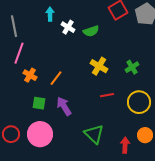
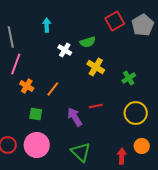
white cross: (68, 27) -> (65, 50), moved
yellow cross: (99, 66) -> (96, 67), moved
red line: (107, 95) -> (96, 106), moved
purple arrow: (64, 106) -> (75, 117), moved
green triangle: (94, 134) -> (81, 152), moved

